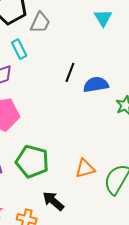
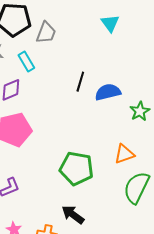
green pentagon: (32, 161) -> (77, 168), moved
orange triangle: (85, 169) -> (124, 154), moved

